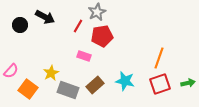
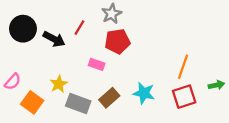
black arrow: (45, 17) -> (54, 39), moved
black circle: (20, 25) -> (23, 29), size x1.5
red line: (78, 26) -> (79, 28), moved
green arrow: (188, 83) -> (216, 85), moved

